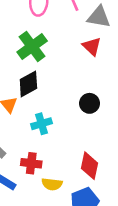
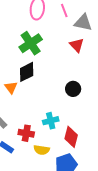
cyan cross: (42, 124) -> (51, 121), moved

